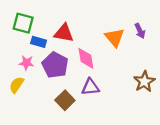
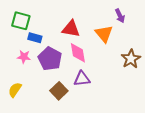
purple arrow: (140, 31) -> (120, 16), moved
red triangle: (64, 33) -> (71, 29), moved
brown star: (144, 82) -> (131, 59), moved
yellow semicircle: (17, 85) -> (15, 90), moved

